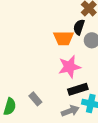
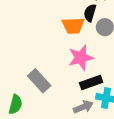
gray rectangle: (35, 99) -> (39, 81), moved, size x1.5

